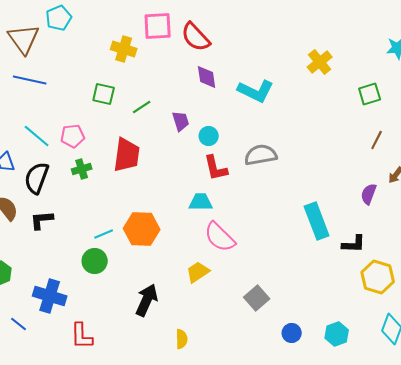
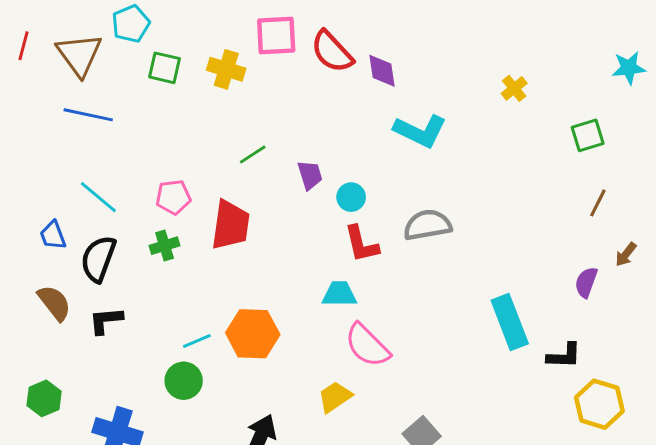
yellow cross: (320, 62) -> (514, 88), size x0.7
purple diamond: (207, 77) -> (382, 71), moved
green square: (104, 94) -> (165, 68), moved
pink pentagon: (73, 136) -> (173, 197), moved

